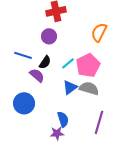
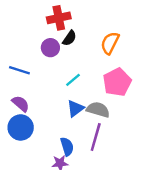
black semicircle: (45, 62) -> (69, 38), moved
pink pentagon: (88, 65) -> (117, 82), moved
purple semicircle: (37, 75) -> (21, 104), moved
purple line: (99, 122) -> (96, 137), moved

